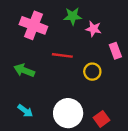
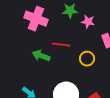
green arrow: (24, 70) -> (41, 56), moved

